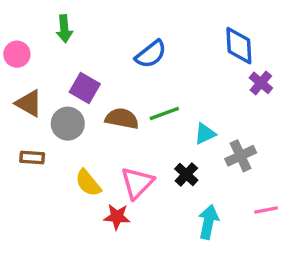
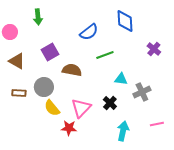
blue diamond: (239, 46) -> (125, 21), moved
purple square: (85, 88) -> (50, 52), turned 30
green line: (164, 113) -> (105, 55), moved
gray circle: (68, 124) -> (44, 87), moved
cyan triangle: (205, 134) -> (121, 79), turned 32

